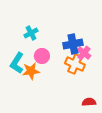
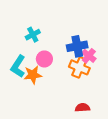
red semicircle: (89, 102) -> (82, 108), moved

